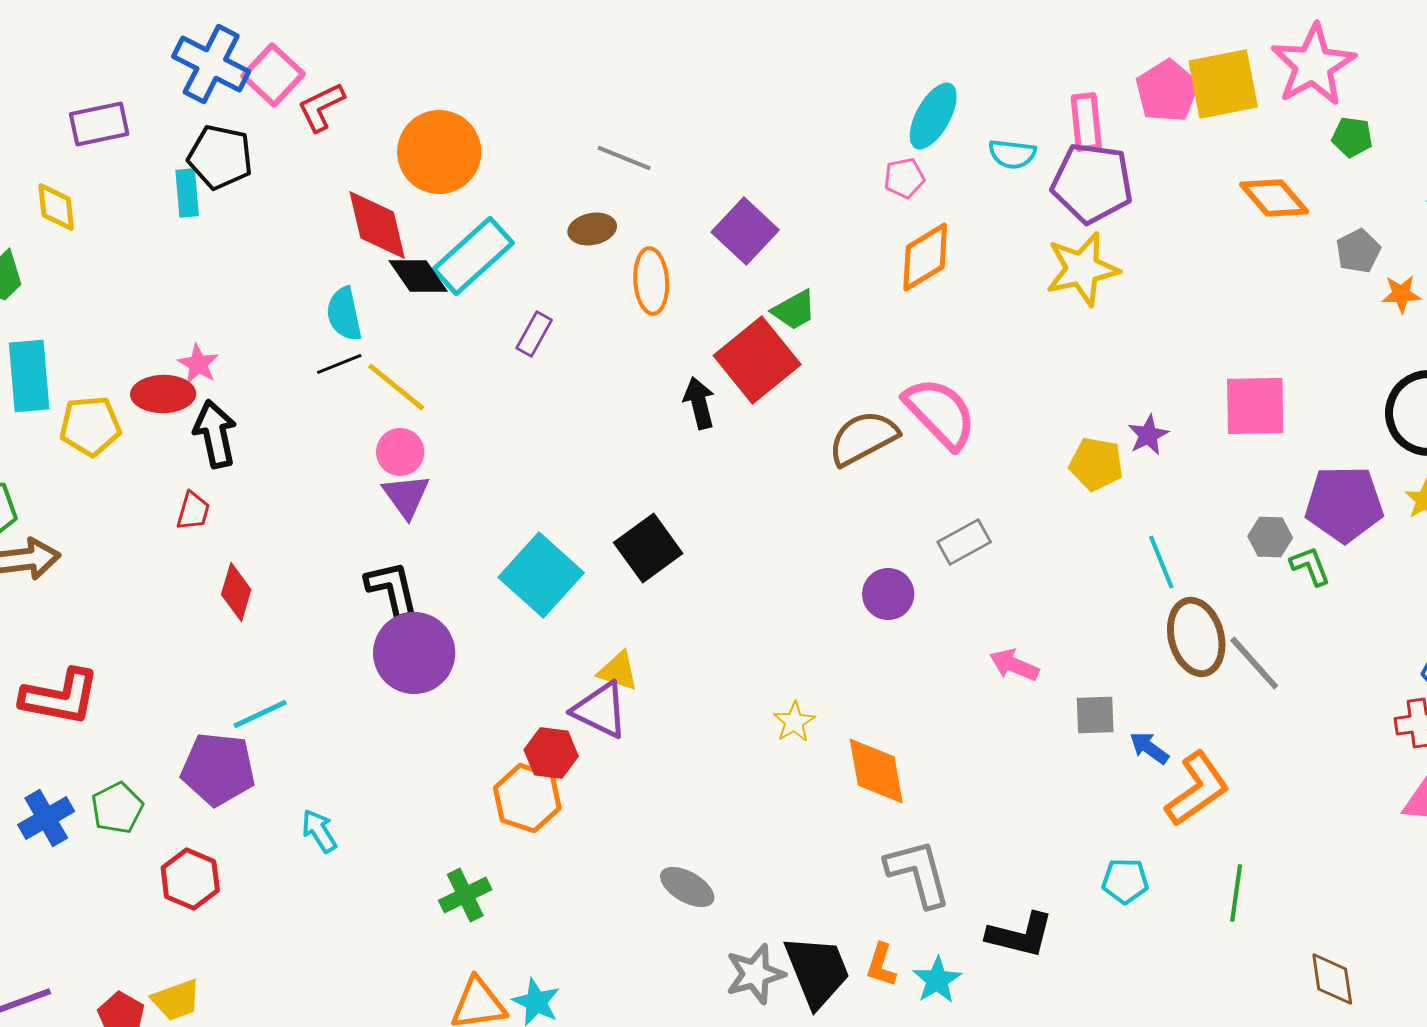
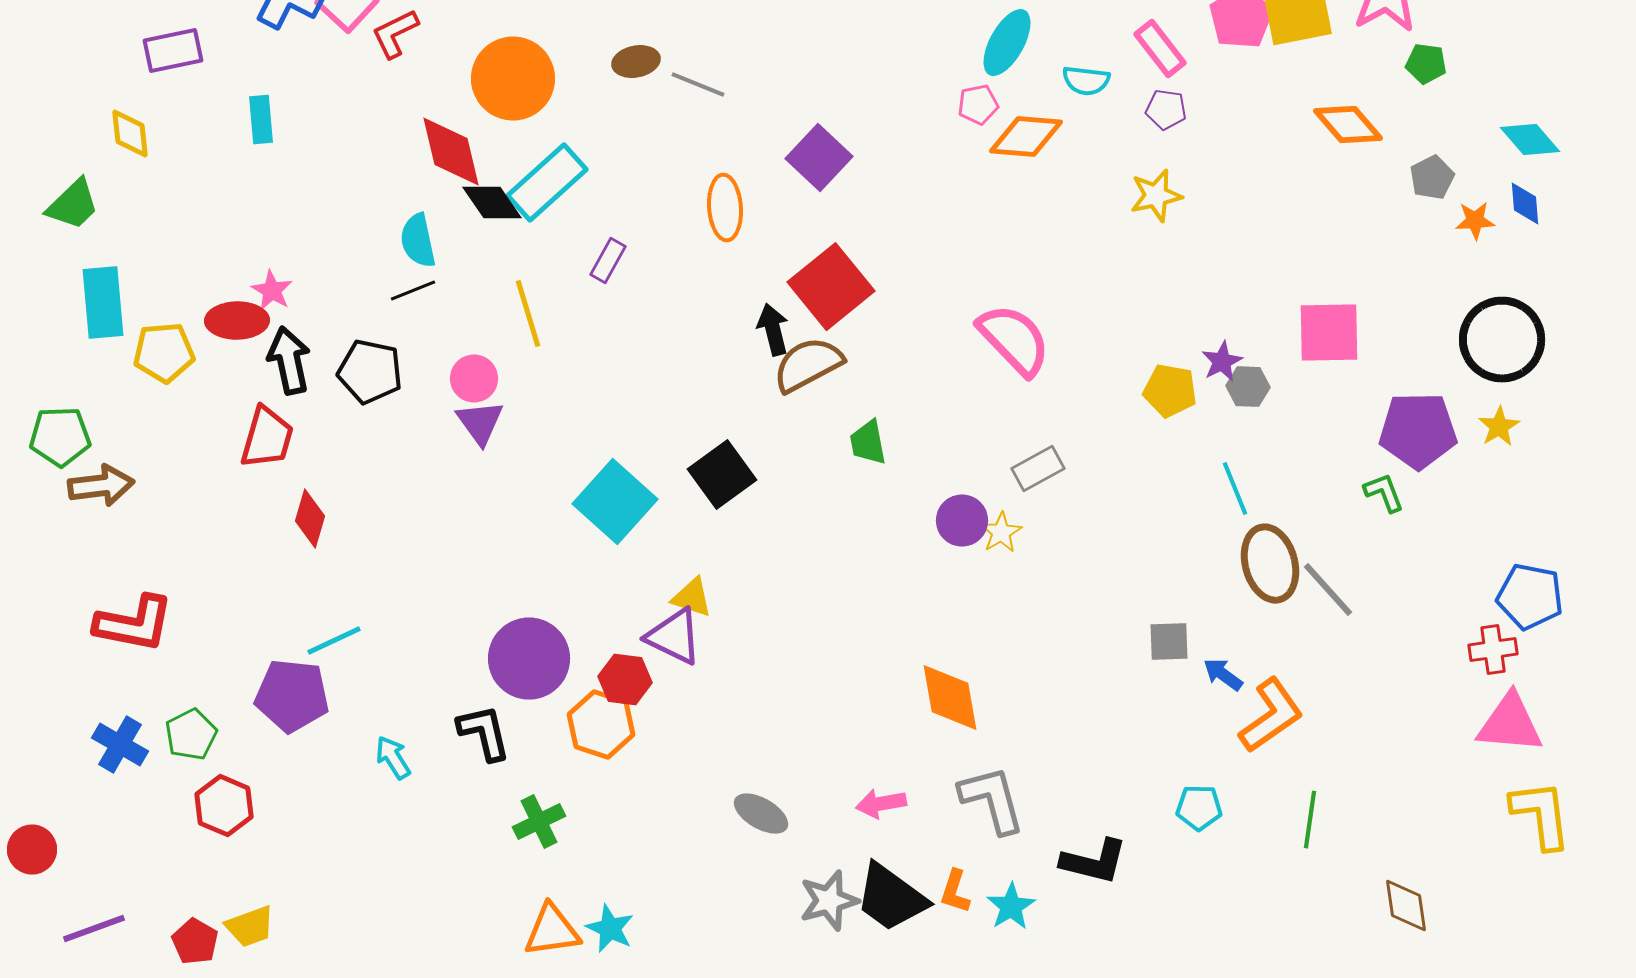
pink rectangle: (1086, 122) -> (1160, 49), turned -32
black pentagon: (220, 157) -> (370, 372), moved
purple pentagon: (1092, 183) -> (1166, 110), size x0.5
brown ellipse: (592, 229) -> (636, 62), moved
orange diamond: (925, 257) -> (1026, 137), moved, turned 36
yellow star: (1082, 269) -> (1156, 196), size x0.7
green trapezoid: (794, 310) -> (868, 443), moved, turned 108
yellow line: (396, 387) -> (528, 314), moved, turned 34
brown semicircle: (863, 438) -> (808, 365), moved
red trapezoid: (193, 511) -> (267, 438), size x1.6
gray hexagon: (1270, 537) -> (1248, 387), moved
black L-shape: (392, 589) -> (484, 733), moved
purple circle: (414, 653) -> (529, 659), moved
pink arrow: (1014, 665) -> (881, 804), moved, turned -33
yellow star: (794, 722) -> (1001, 533), moved
blue cross: (46, 818) -> (120, 745), turned -30
red hexagon: (190, 879) -> (224, 806), moved
black trapezoid: (817, 971) -> (891, 898), turned 148

